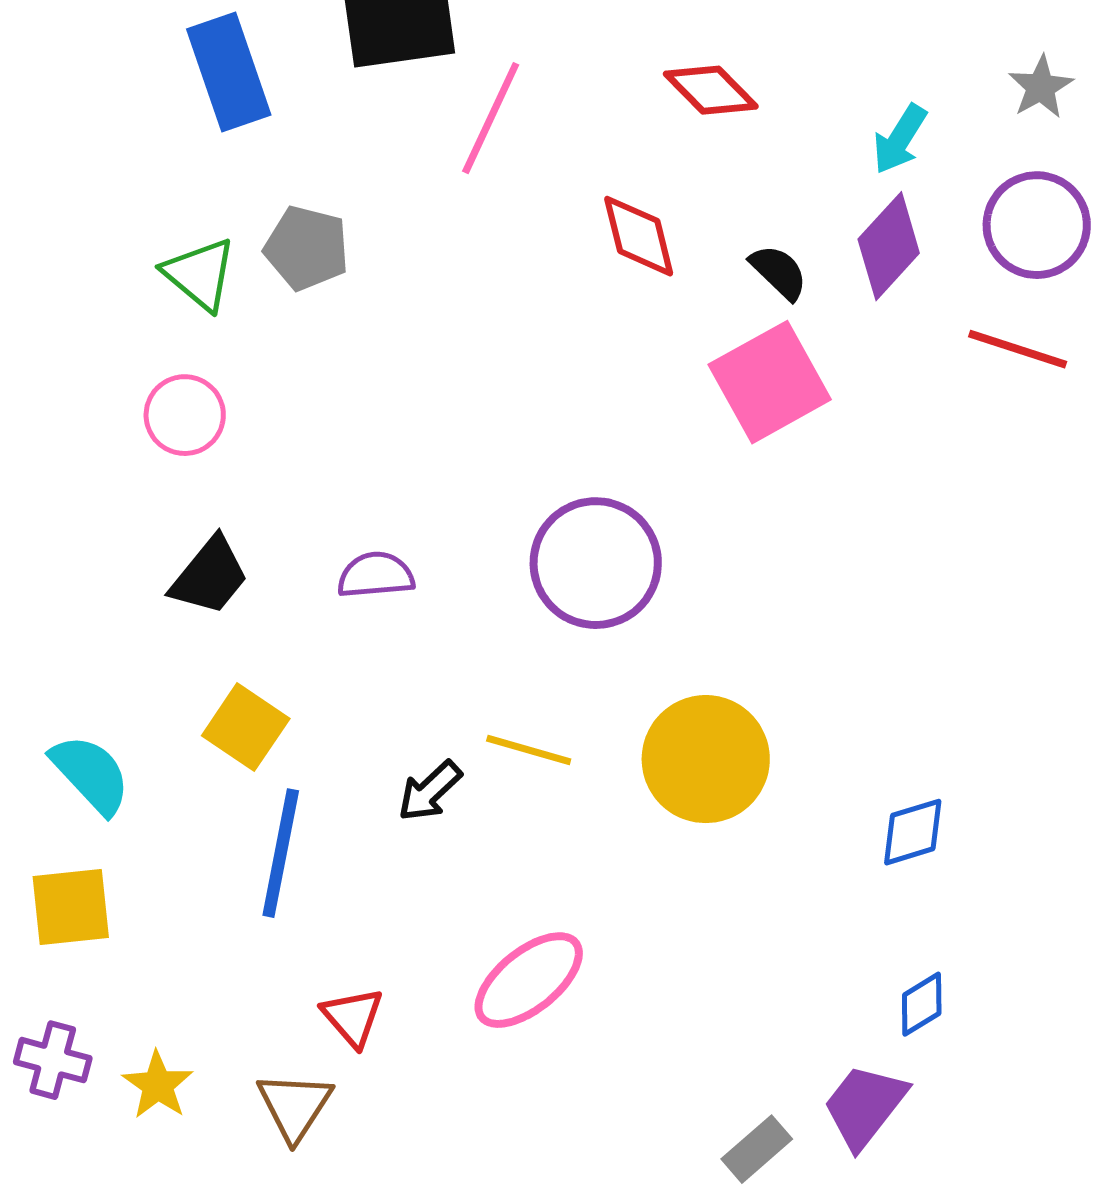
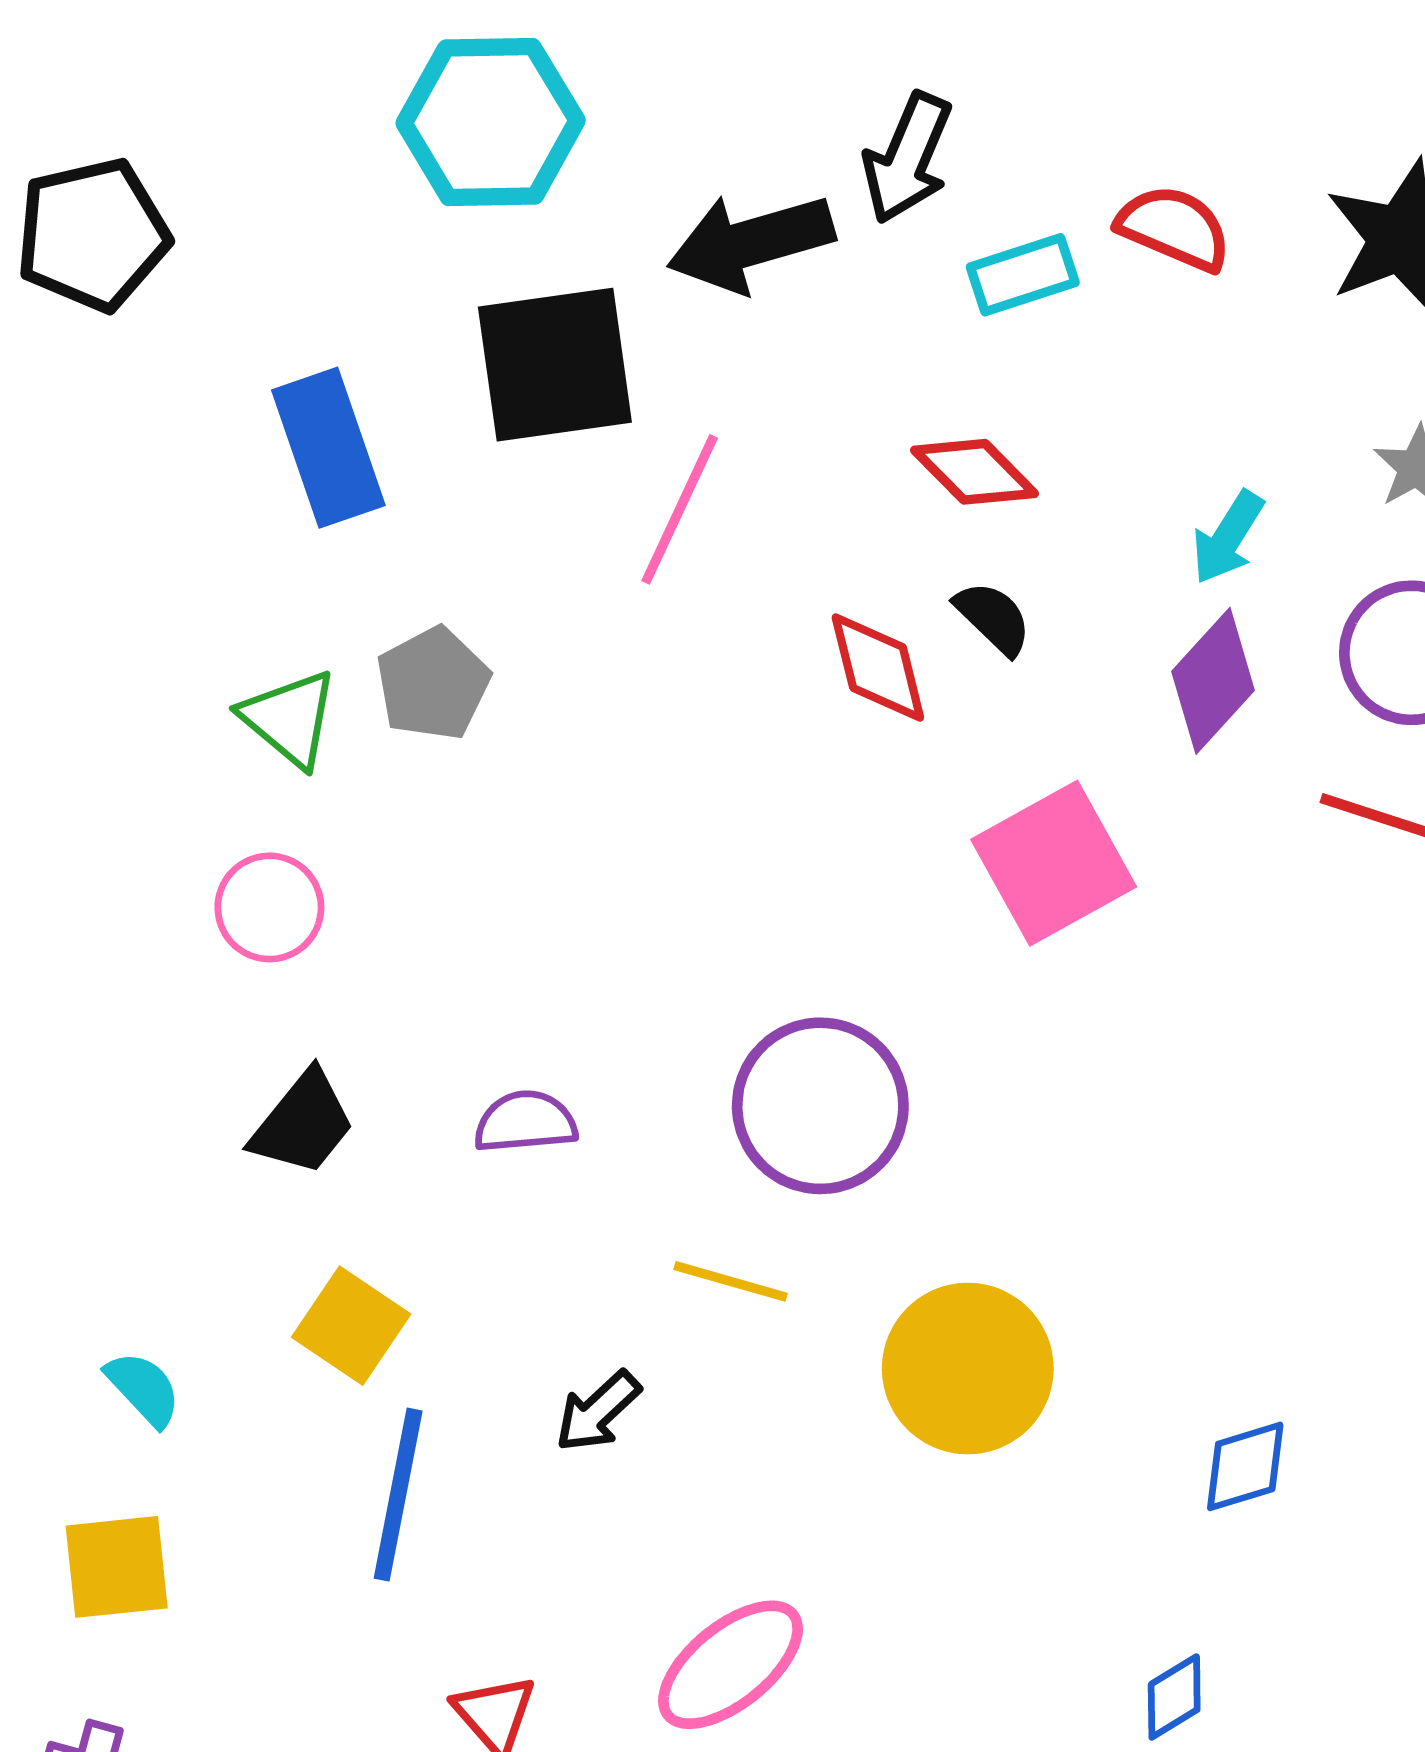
gray pentagon: (307, 248) -> (433, 684), turned 30
black semicircle: (779, 272) -> (993, 618), moved
yellow line: (529, 750) -> (731, 1281), moved
cyan semicircle: (91, 774) -> (143, 1389), size x0.7
blue diamond: (922, 1004) -> (1174, 1697), moved

